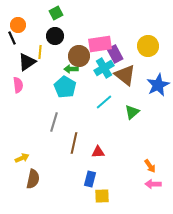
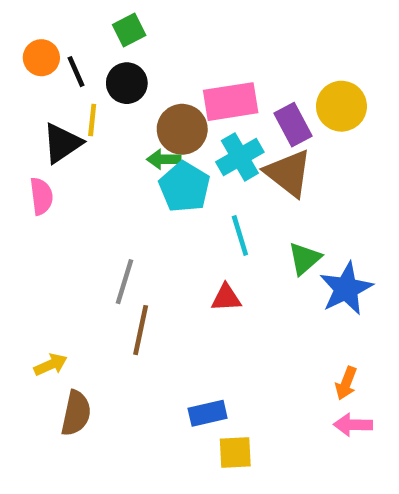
black line: (12, 38) -> (76, 72), moved
purple rectangle: (115, 54) -> (293, 125), moved
blue star: (158, 85) -> (346, 289), moved
cyan pentagon: (65, 87) -> (184, 187), moved
cyan line: (104, 102) -> (240, 235), turned -66
brown line: (74, 143) -> (141, 330), moved
red triangle: (98, 152) -> (226, 298), moved
orange arrow: (150, 166) -> (346, 383), turned 56
blue rectangle: (90, 179) -> (208, 413), turned 63

